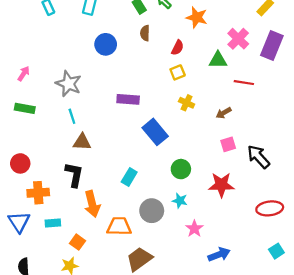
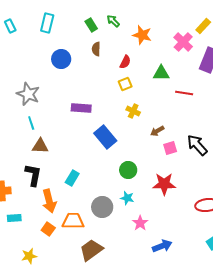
pink cross: (238, 39) -> (183, 42), moved
brown arrow: (224, 113) -> (157, 131), moved
black arrow: (258, 157) -> (197, 145), moved
cyan rectangle: (129, 177) -> (72, 178), moved
orange square: (78, 242) -> (48, 229), moved

